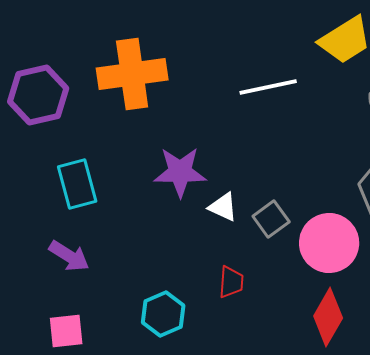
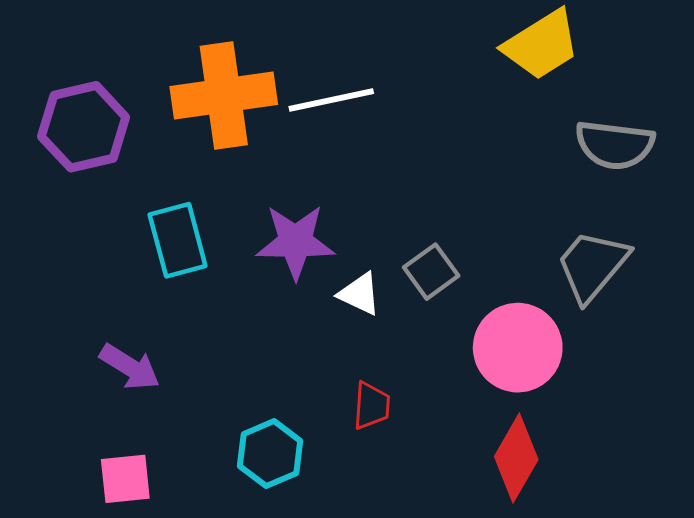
white line: (268, 87) -> (331, 100), moved
cyan rectangle: (77, 184) -> (178, 240), moved
gray square: (271, 219) -> (431, 272), moved

